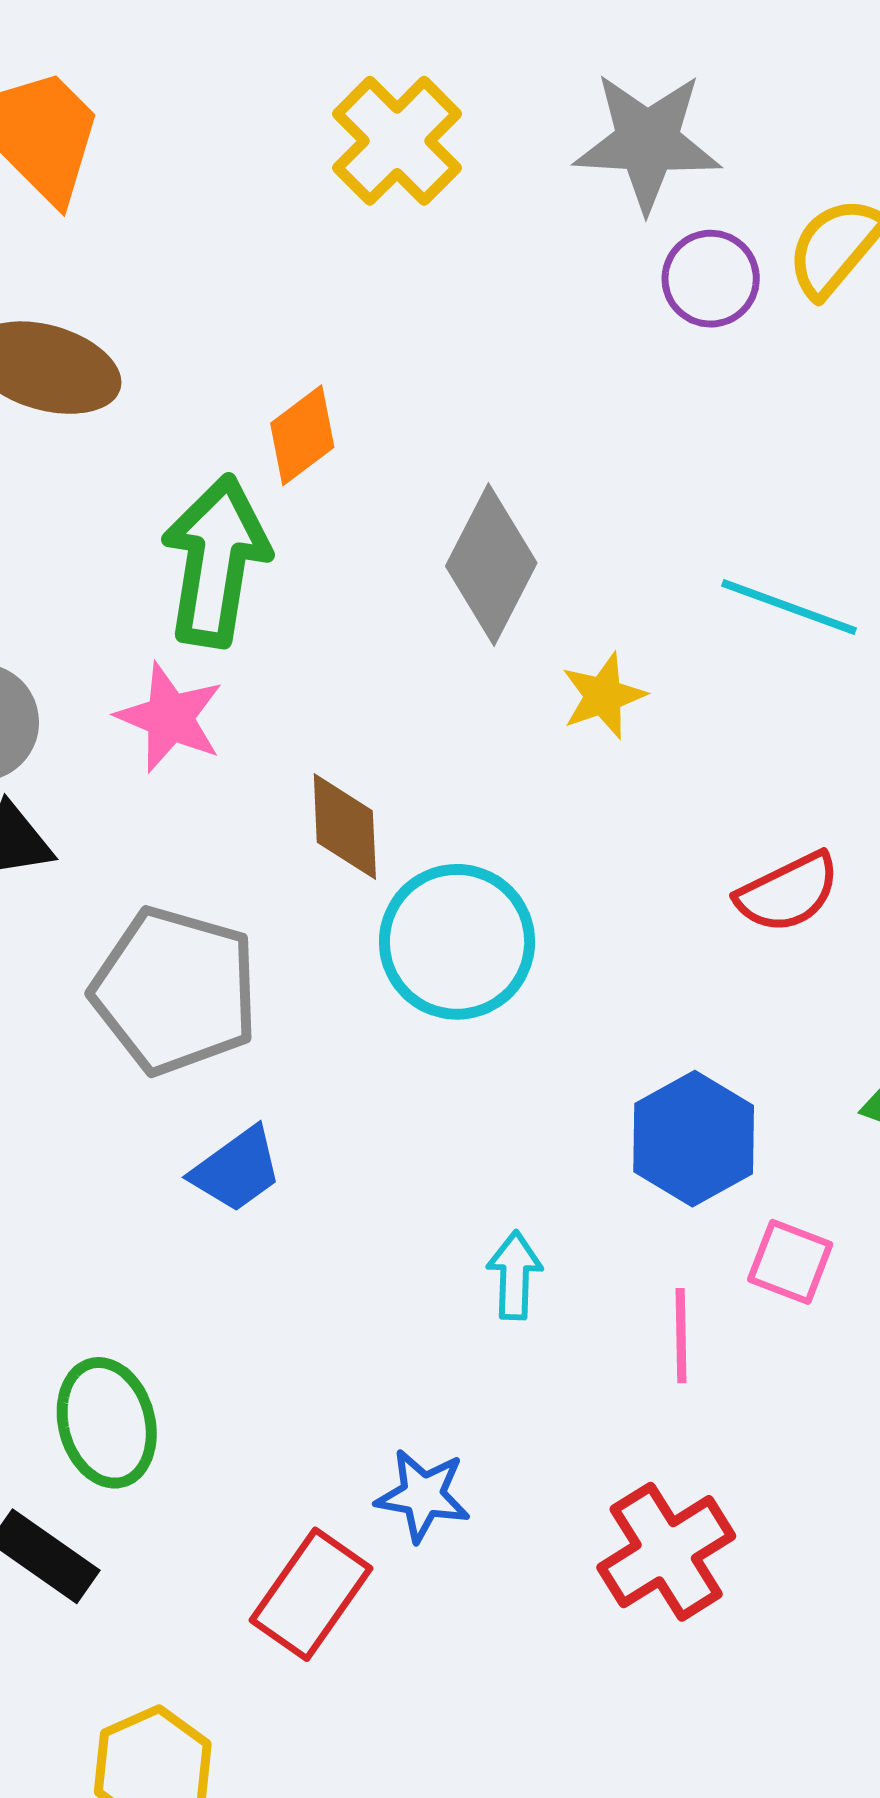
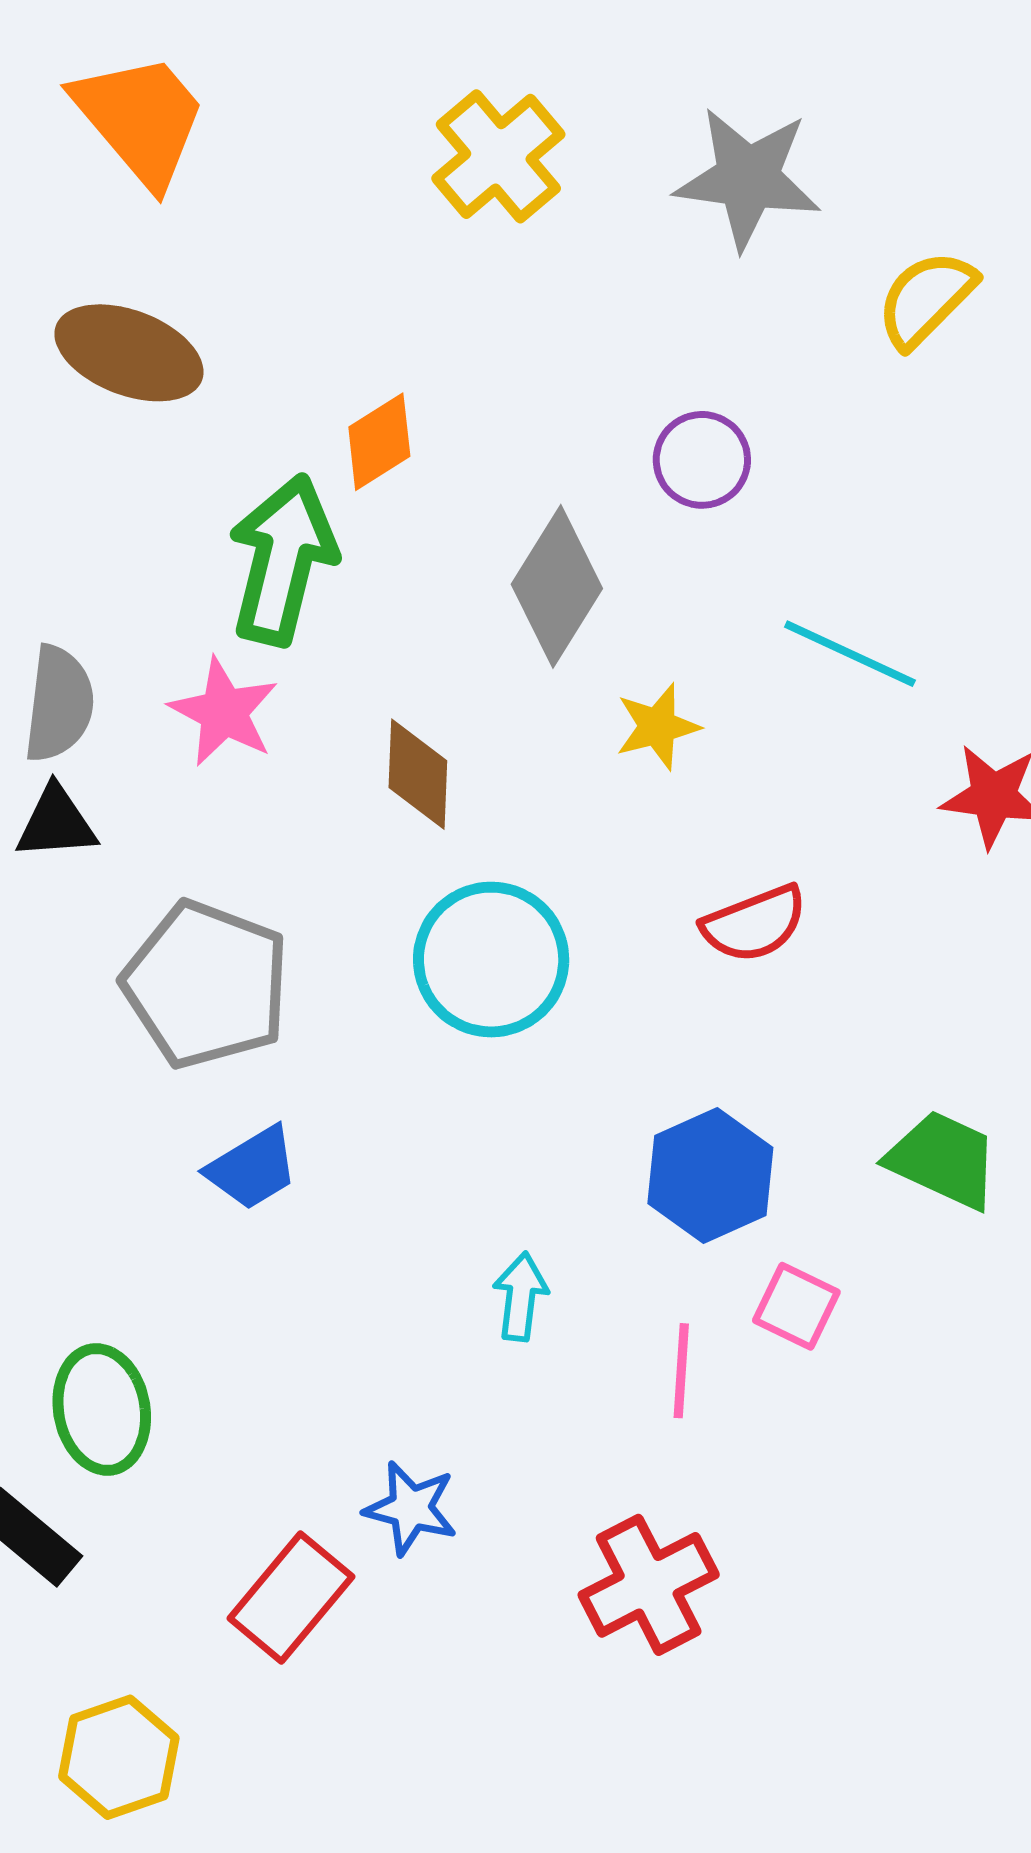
purple circle: (711, 279) -> (702, 460), moved
brown diamond: (345, 827) -> (418, 774), moved
red semicircle: (788, 892) -> (754, 924), moved

